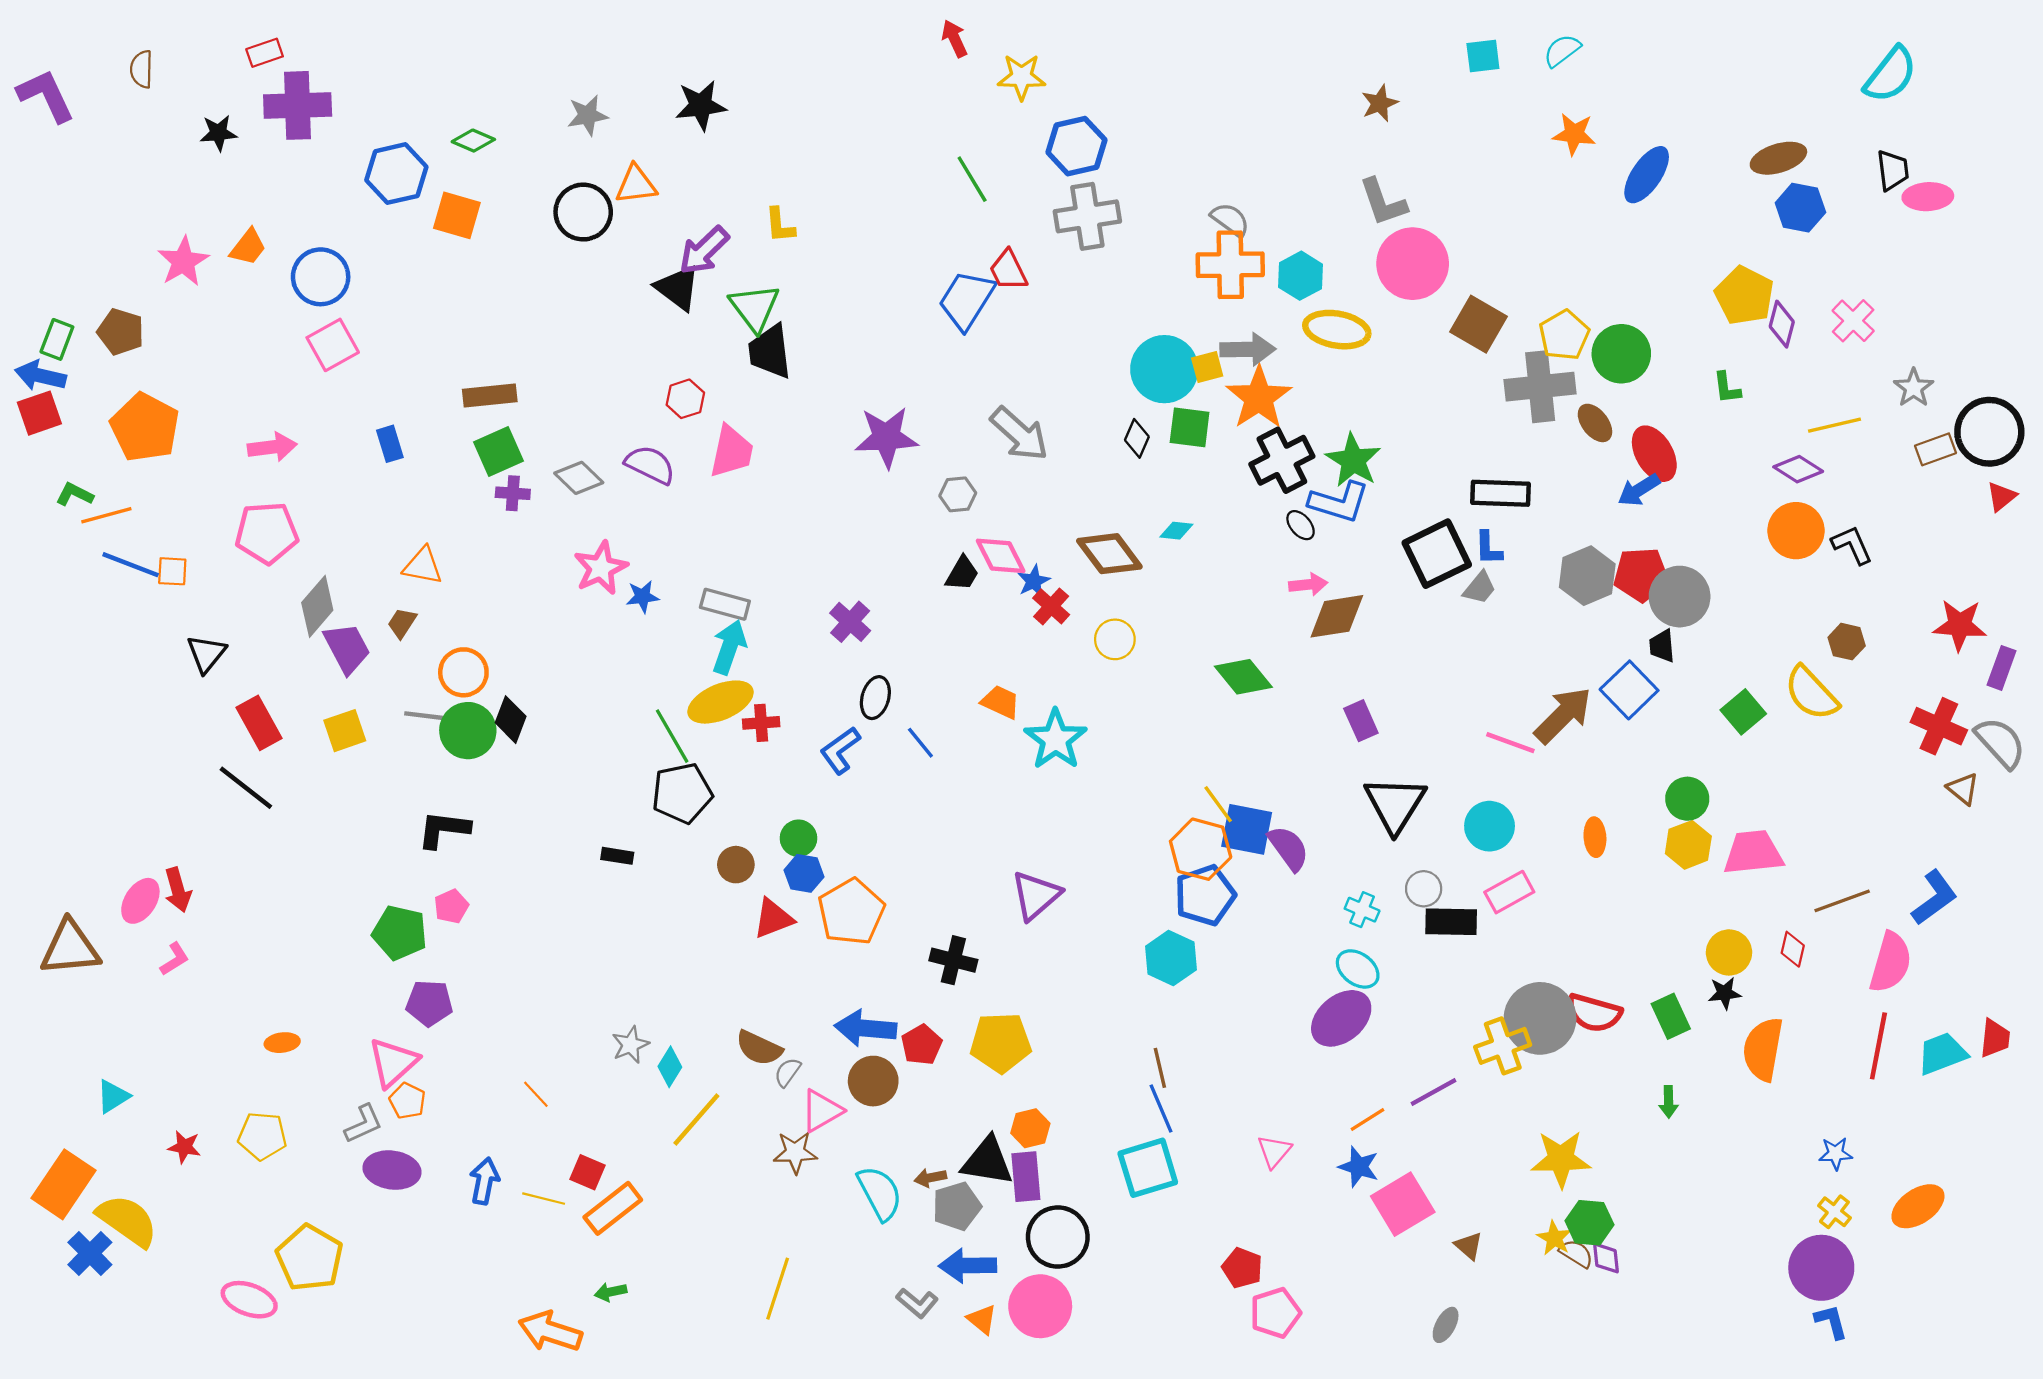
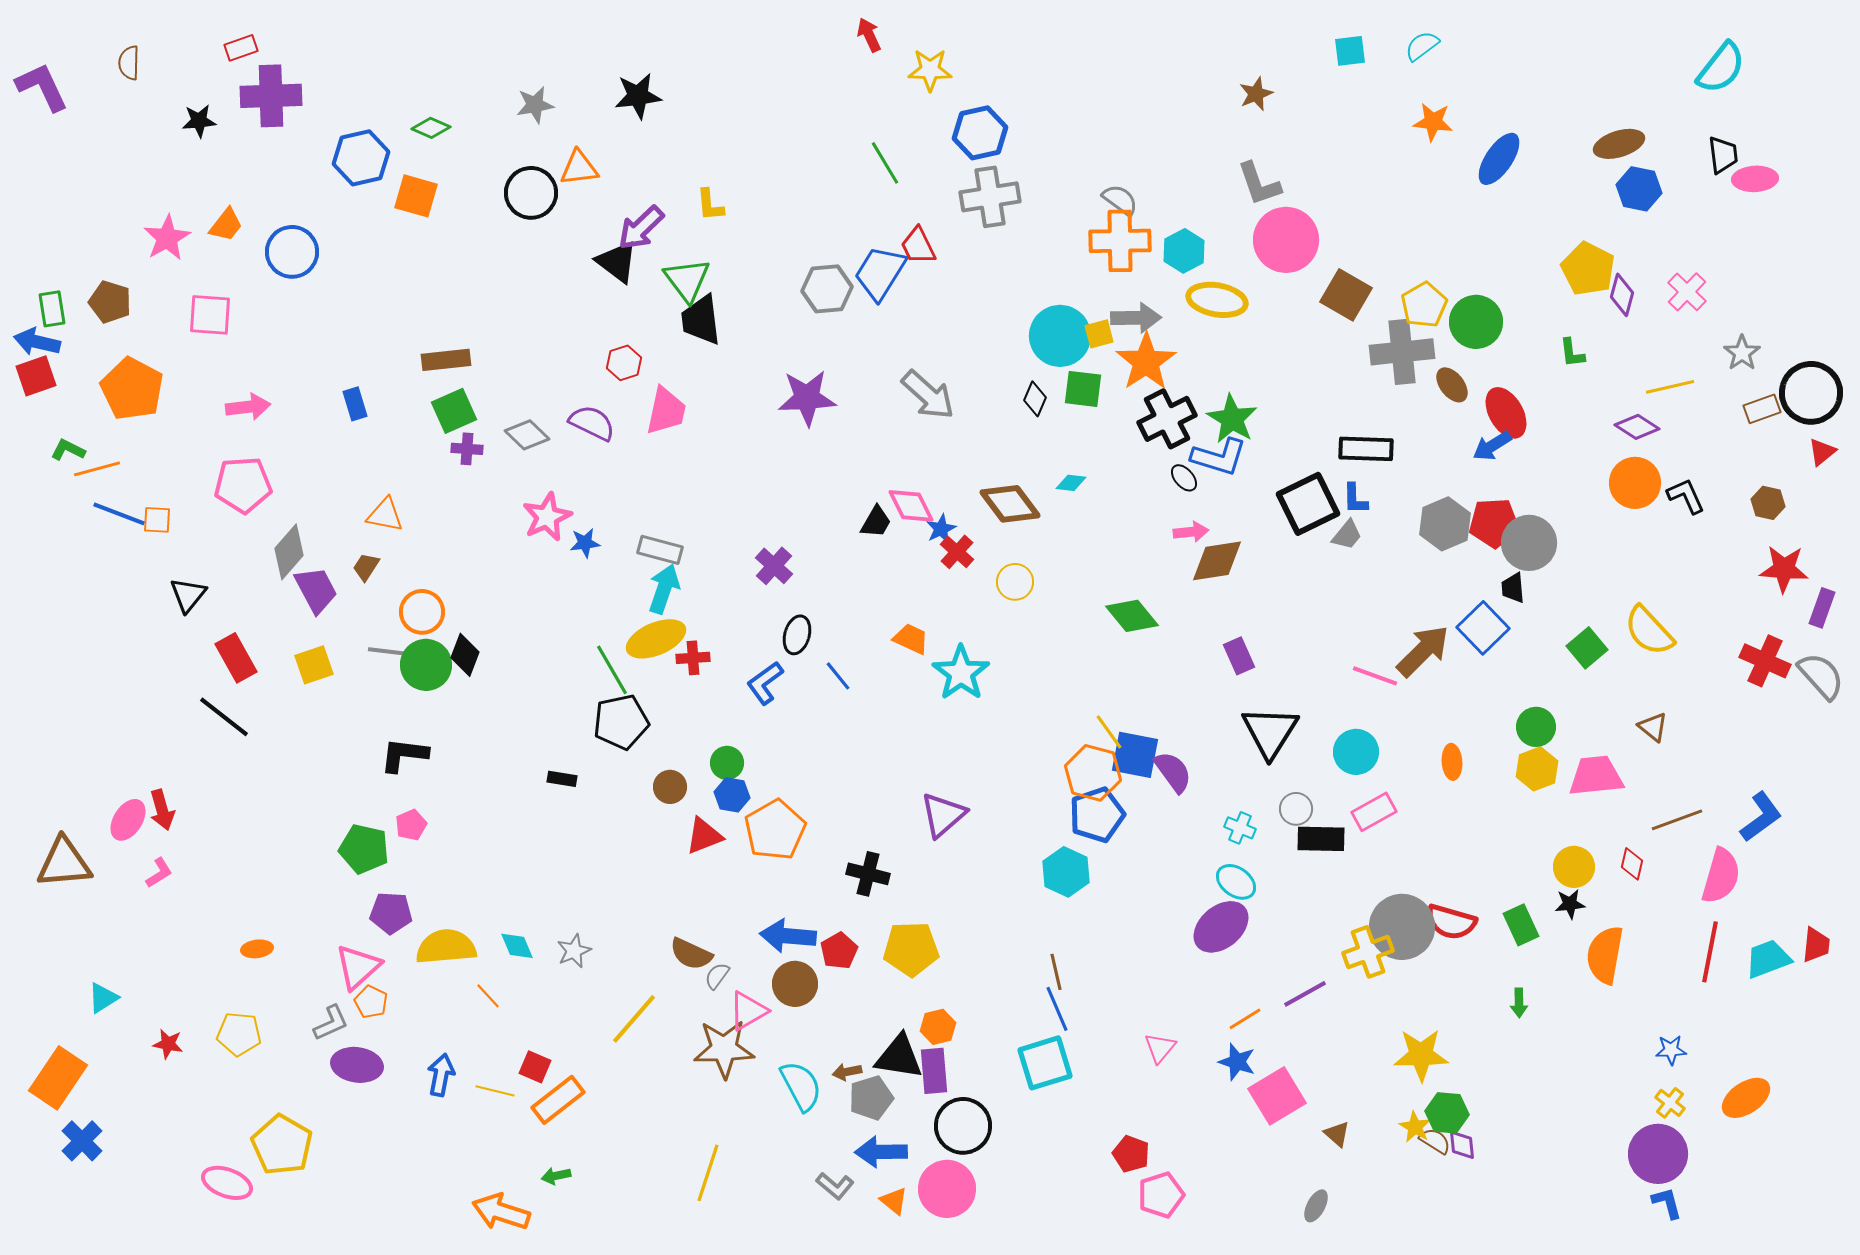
green rectangle: (57, 339) -> (52, 309), turned -30
pink square: (333, 345) -> (210, 315), moved, turned 33
gray hexagon: (958, 494) -> (827, 289), moved, size x1.5
brown hexagon: (1847, 642) -> (1768, 503), moved
brown triangle: (1963, 789) -> (1653, 727), moved
cyan diamond: (670, 1067) -> (517, 946), moved, turned -54
brown star: (795, 1152) -> (724, 1049), size x1.5
yellow semicircle: (127, 1221) -> (446, 947), moved, turned -40

